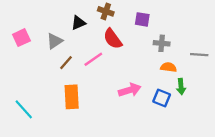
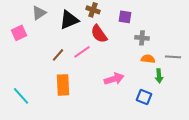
black triangle: (78, 23) -> (69, 20), size x1.5
gray triangle: (55, 41) -> (39, 13), moved
gray line: (199, 55) -> (173, 57), moved
blue square: (162, 98) -> (144, 97), moved

